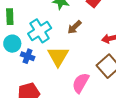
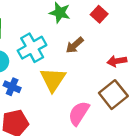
blue cross: (28, 56) -> (12, 87), moved

